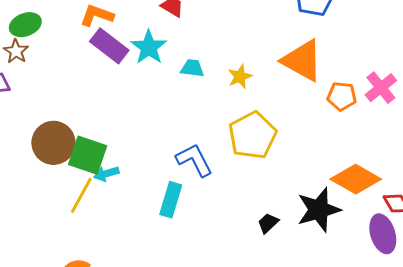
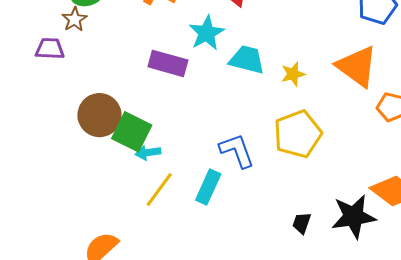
purple rectangle: (109, 46) -> (168, 63), moved, turned -30
cyan trapezoid: (192, 68) -> (247, 60), size x1.5
yellow line: (81, 195) -> (159, 189), moved
black trapezoid: (268, 223) -> (302, 223), turned -35

